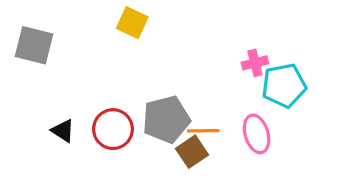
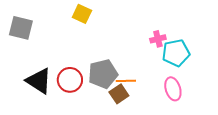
black triangle: (63, 131) -> (39, 81), size x1.8
pink ellipse: (257, 134) -> (173, 89), moved

